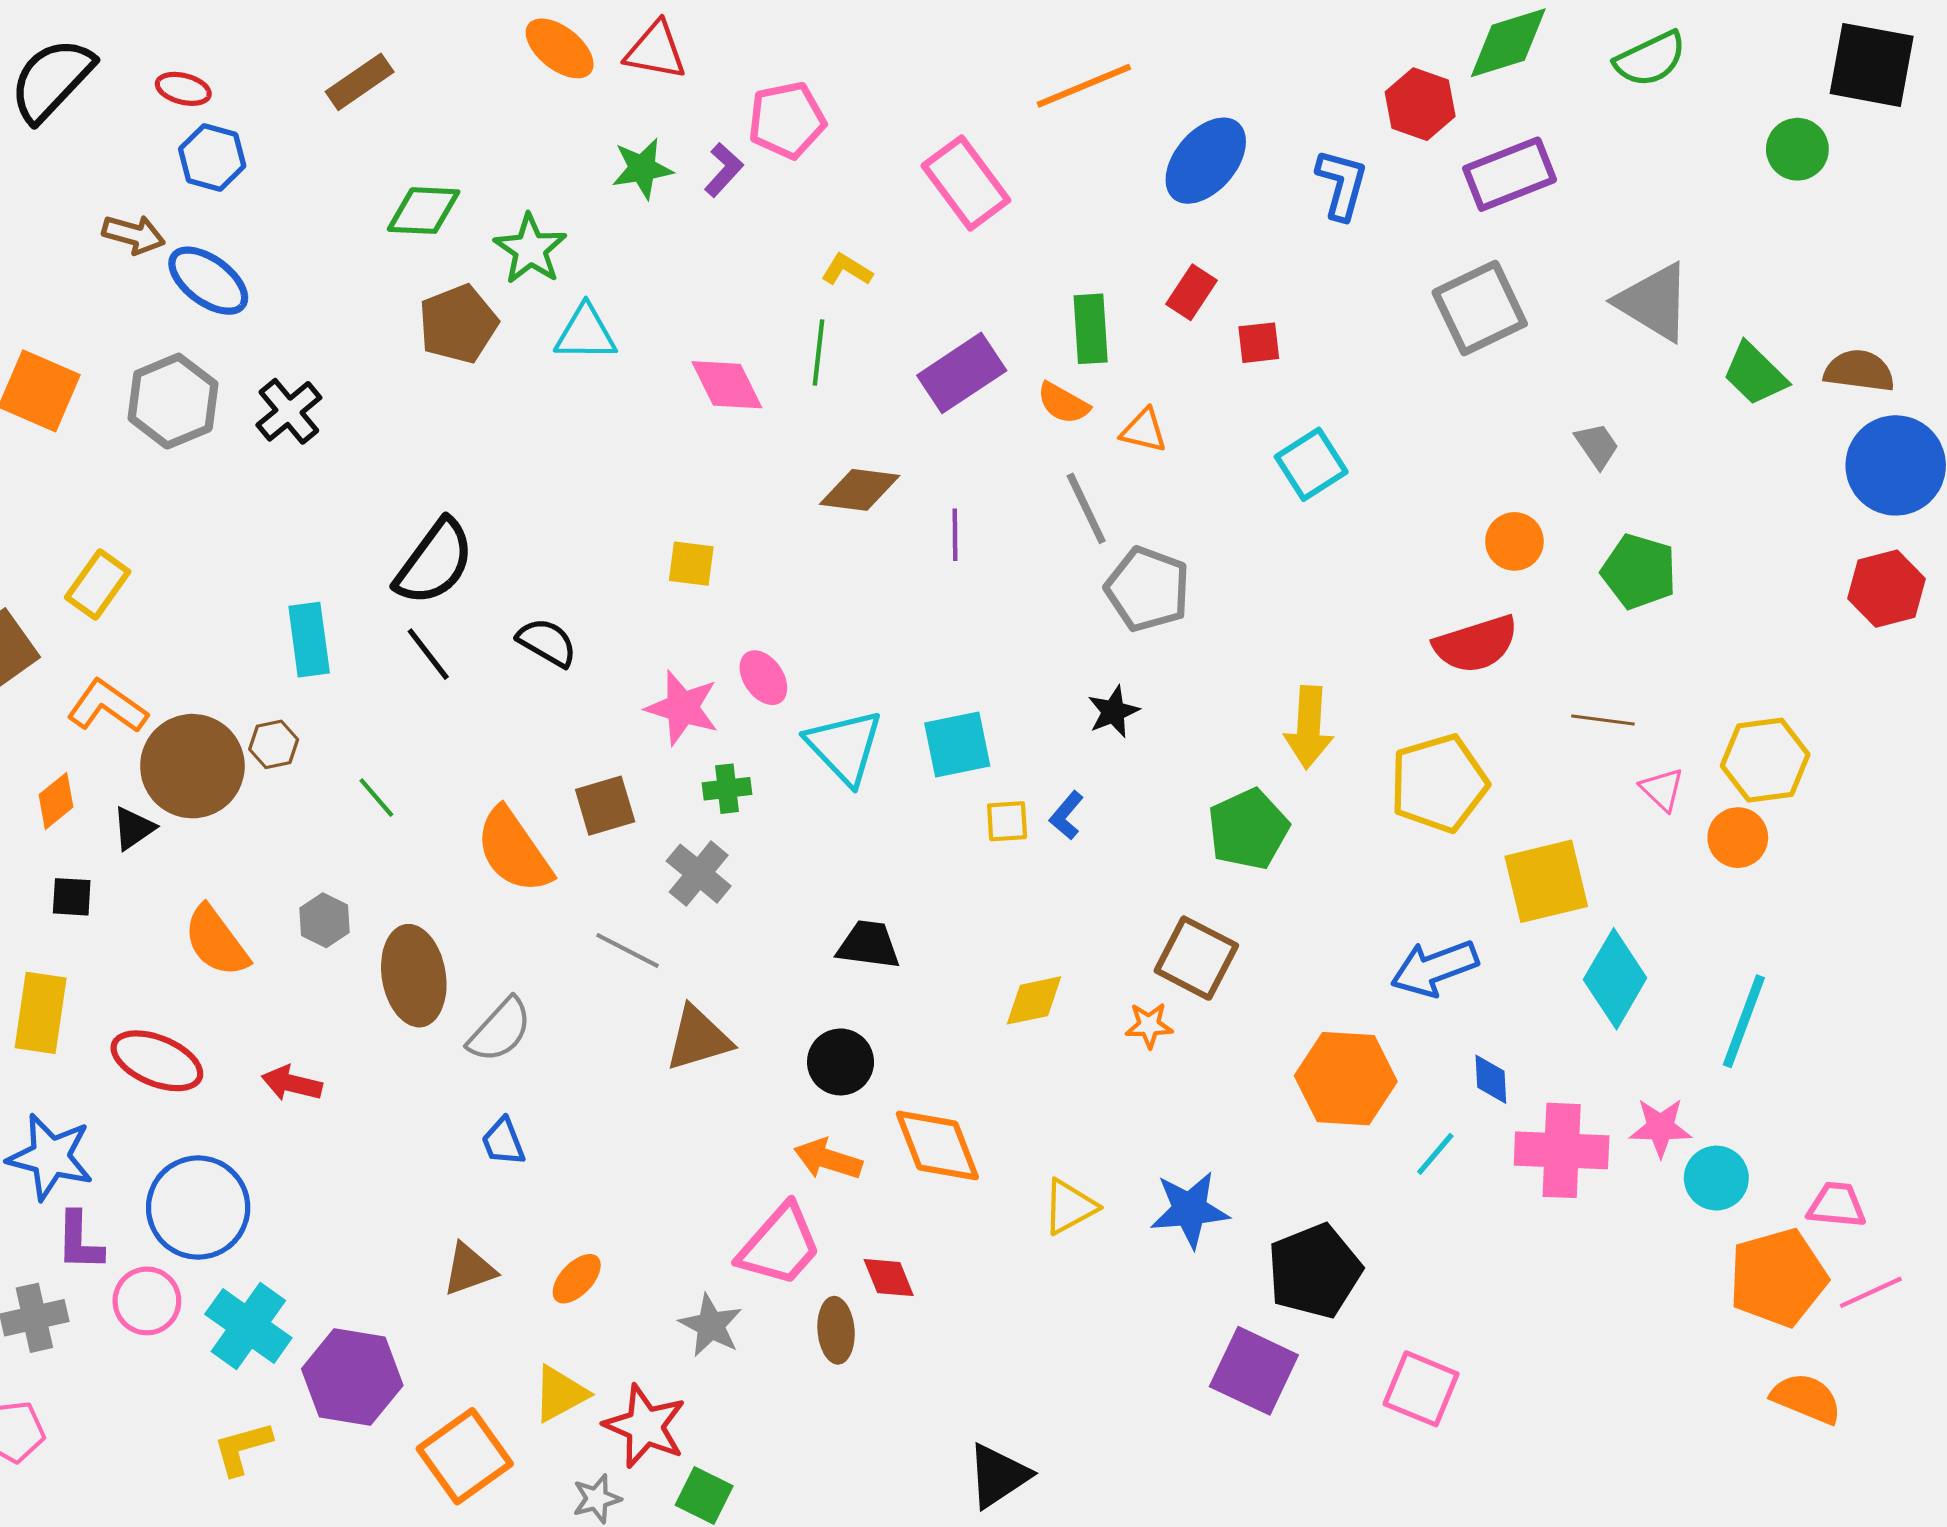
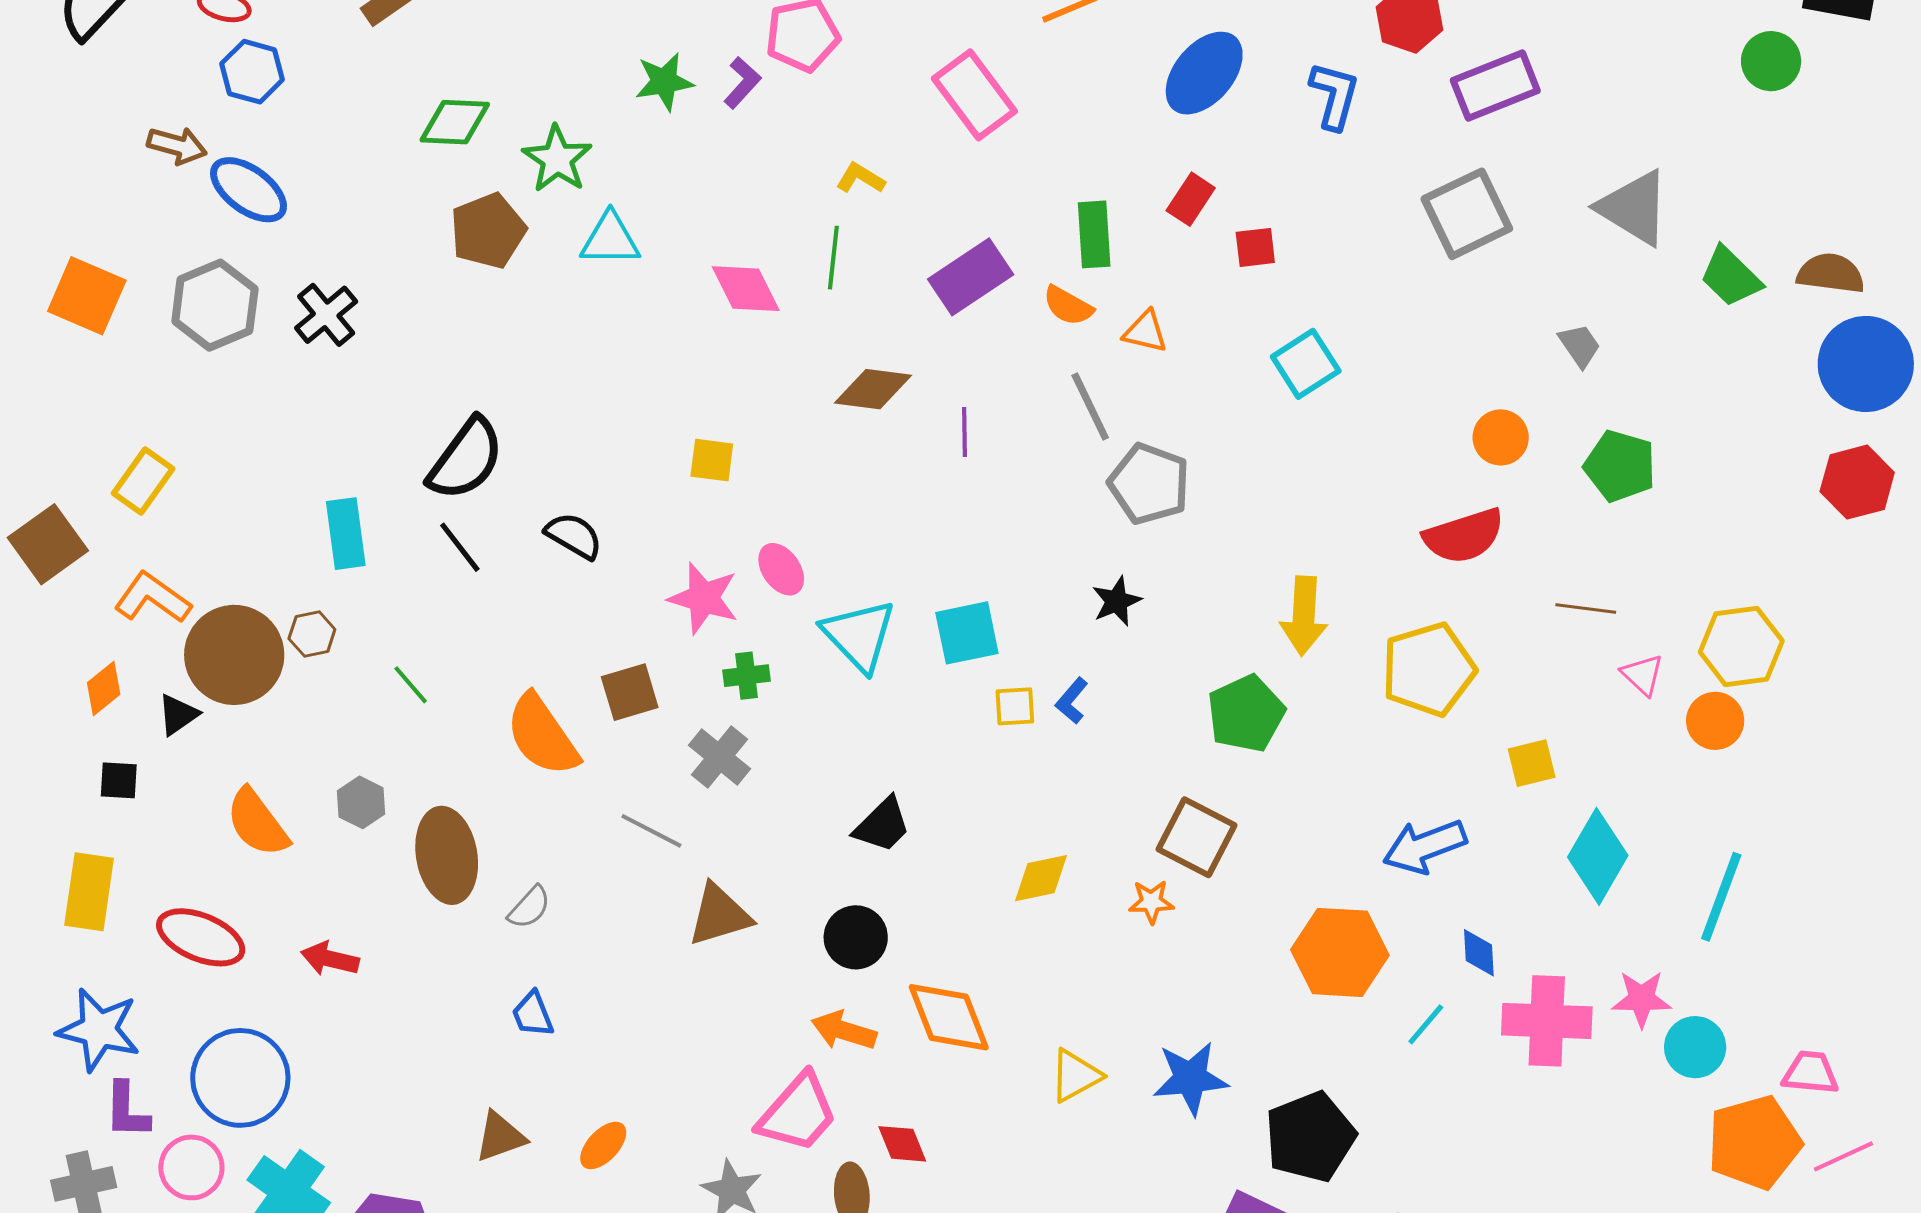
yellow square: (1546, 881) -> (1532, 763), size x0.6
black trapezoid: (869, 945) -> (882, 825), turned 128
gray semicircle: (500, 1030) -> (529, 907), size x0.7

